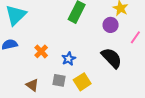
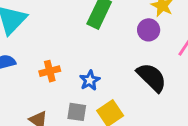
orange cross: (41, 51) -> (50, 71), turned 32

